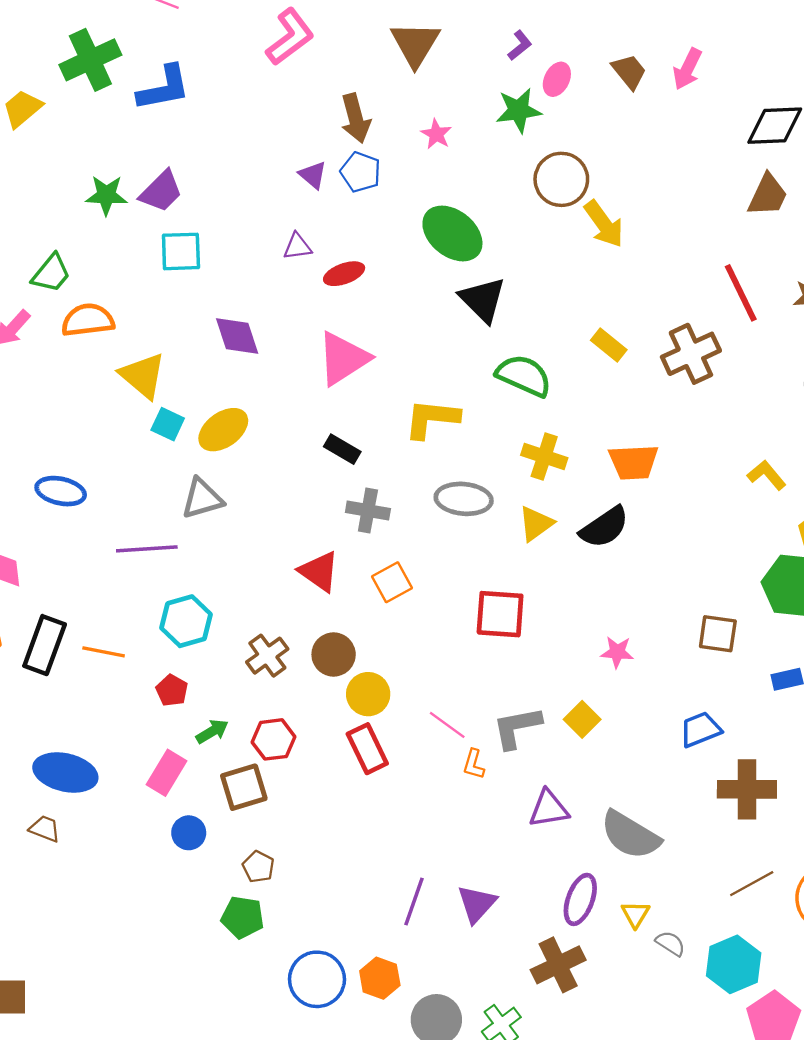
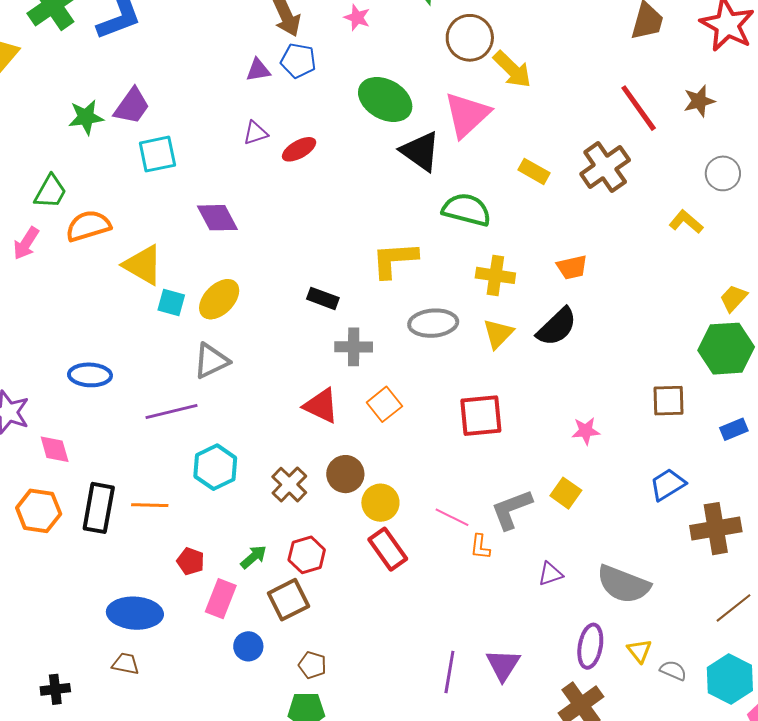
purple triangle: (313, 175) -> (258, 70), turned -40
pink triangle: (343, 358) -> (467, 115), moved
orange trapezoid: (633, 462) -> (572, 267), size x0.7
yellow L-shape: (767, 475) -> (686, 222), moved
red pentagon: (172, 690) -> (191, 561), moved
purple triangle: (549, 809) -> (550, 574), size x0.7

